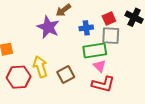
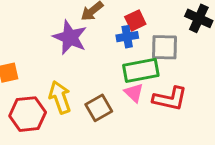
red square: (109, 18) -> (135, 20), moved
pink triangle: (100, 66) -> (134, 93), moved
red L-shape: (103, 84) -> (170, 99), moved

